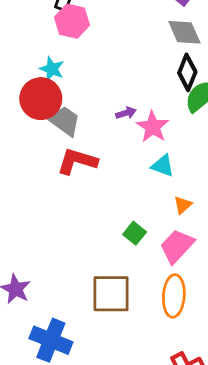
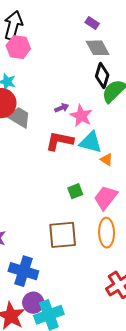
red L-shape: (77, 161) -> (59, 141), moved
cyan triangle: (163, 166) -> (91, 142), size x1.4
orange triangle: (183, 205) -> (107, 159), moved, turned -40
green square: (135, 233) -> (75, 191), turned 35

